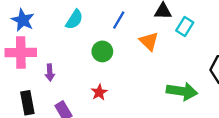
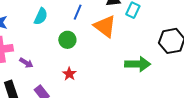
orange triangle: (149, 41) -> (105, 26), size x1.4
purple arrow: (50, 73) -> (26, 63), turned -48

